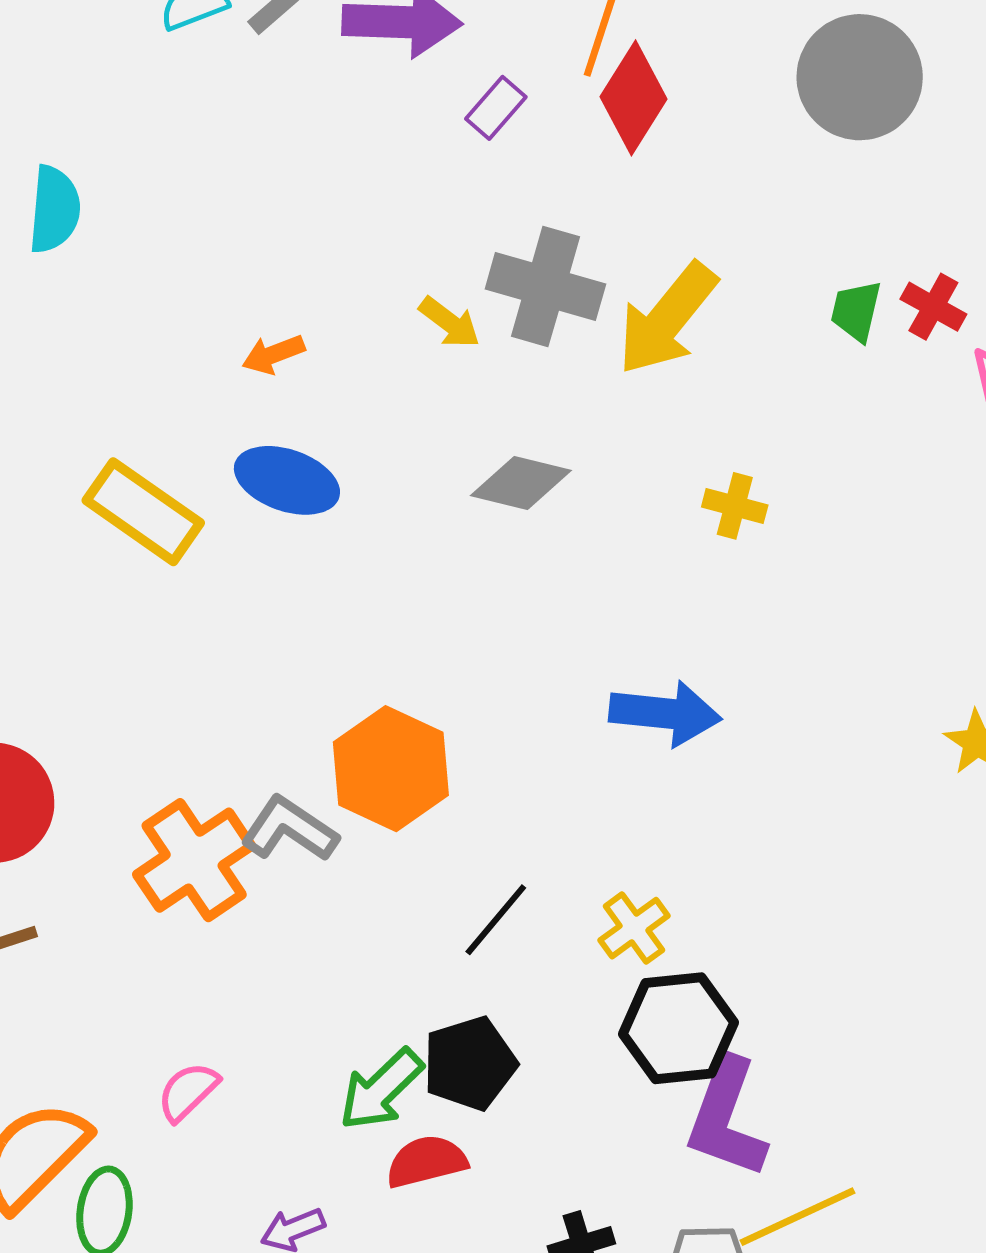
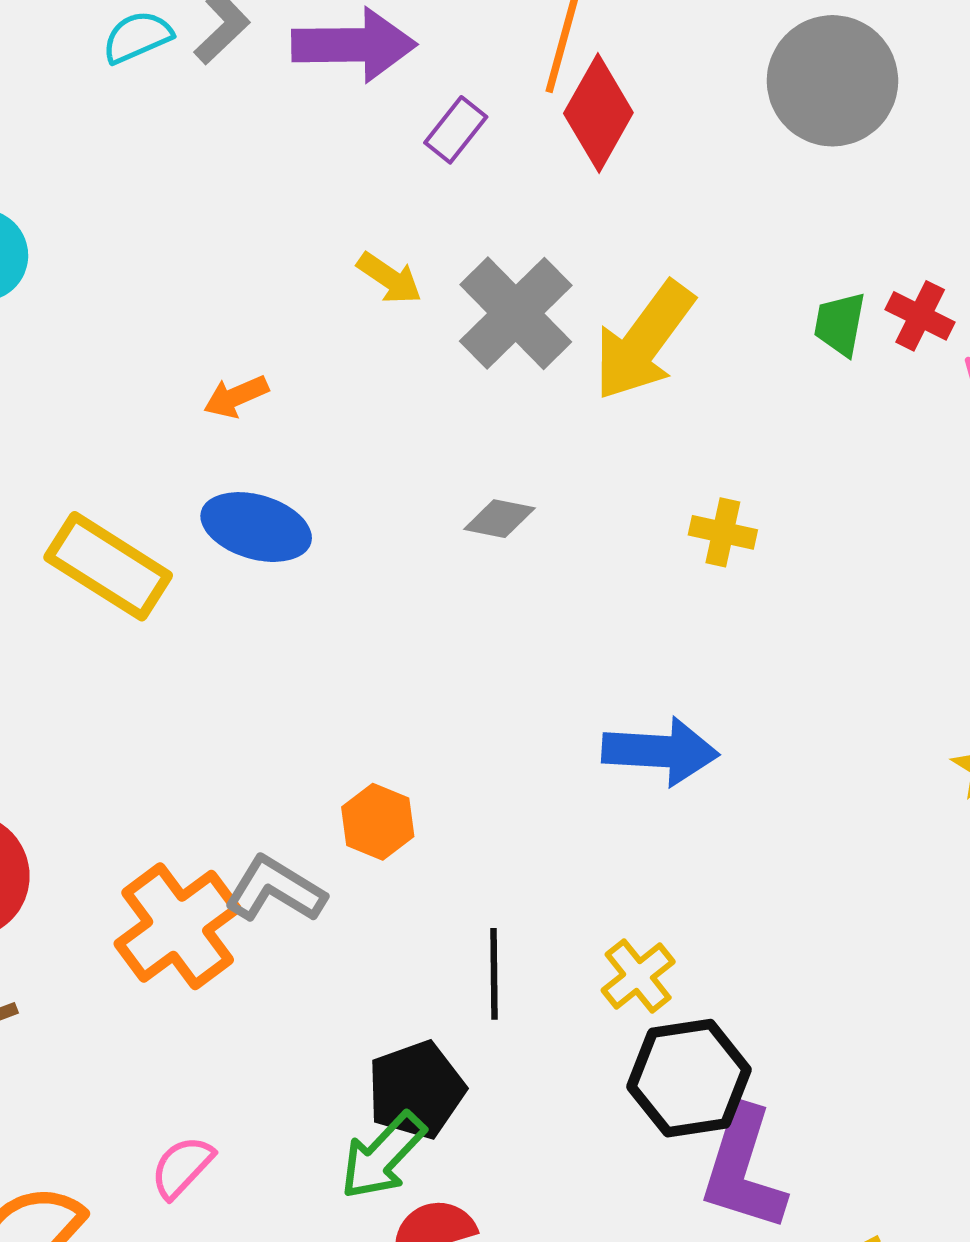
gray cross: (545, 286) -> (516, 313), turned 32
yellow arrow: (449, 322) -> (389, 278), moved
gray diamond: (521, 483) -> (499, 519), size x0.7
orange hexagon: (391, 769) -> (378, 822), size x0.6
black line: (496, 920) -> (494, 974), turned -38
black pentagon: (470, 1063) -> (416, 1090), moved

